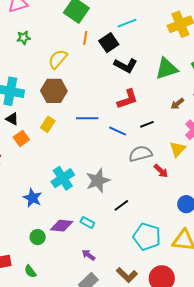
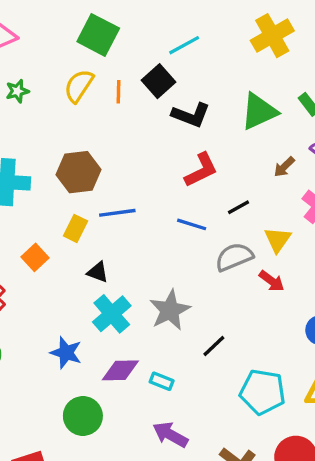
orange line: (85, 38) -> (118, 92), moved
yellow semicircle: (58, 59) -> (79, 86), moved
blue line: (87, 118) -> (117, 213), moved
black triangle: (12, 119) -> (98, 272), moved
yellow triangle: (177, 149) -> (278, 240), moved
purple diamond: (62, 226) -> (120, 370), moved
green circle: (38, 237) -> (83, 416), size x1.5
purple arrow: (88, 255) -> (170, 435), size x1.5

